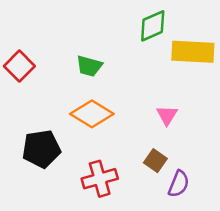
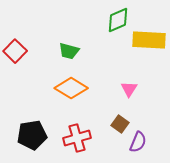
black pentagon: (41, 149) -> (32, 135), moved

